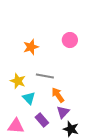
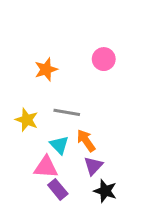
cyan triangle: (29, 98) -> (59, 145), moved
purple rectangle: (42, 120) -> (58, 189), moved
pink triangle: (16, 126) -> (46, 167), moved

